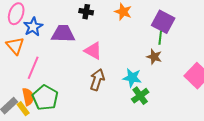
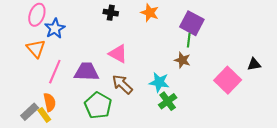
purple trapezoid: (63, 34) -> (86, 72), moved
brown arrow: (97, 80) -> (122, 84), turned -65
green pentagon: (45, 98) -> (98, 105), moved

